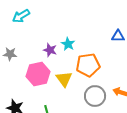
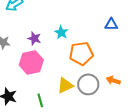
purple star: (50, 50) -> (34, 38), moved
yellow triangle: (64, 79) -> (65, 85), moved, turned 42

